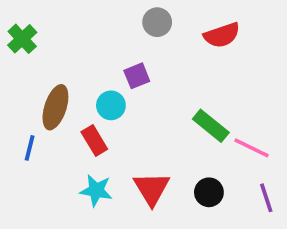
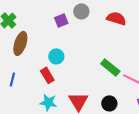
red semicircle: (222, 35) -> (116, 18), turned -144
purple square: (137, 76) -> (61, 20), moved
brown ellipse: (55, 107) -> (20, 43), moved

